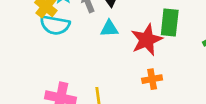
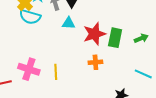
green rectangle: (170, 22) -> (115, 38), moved

